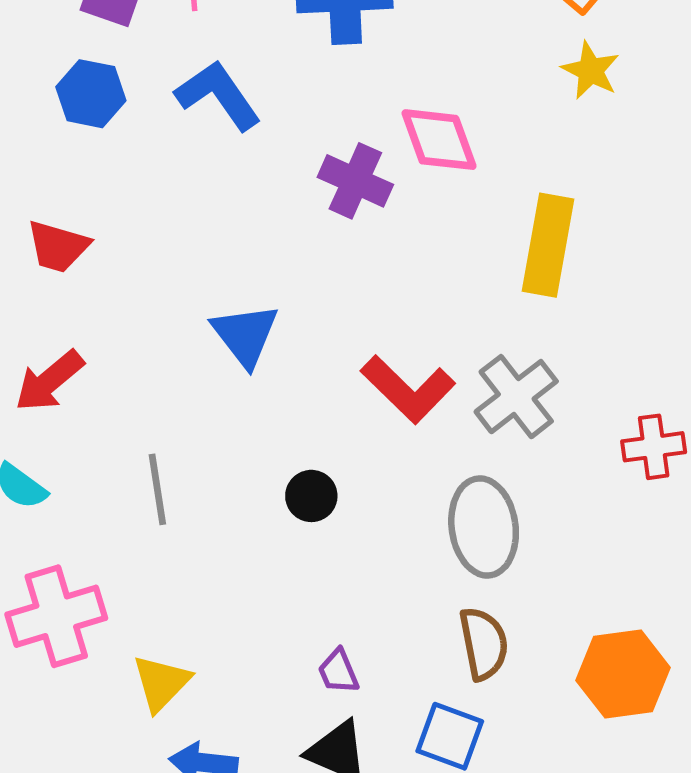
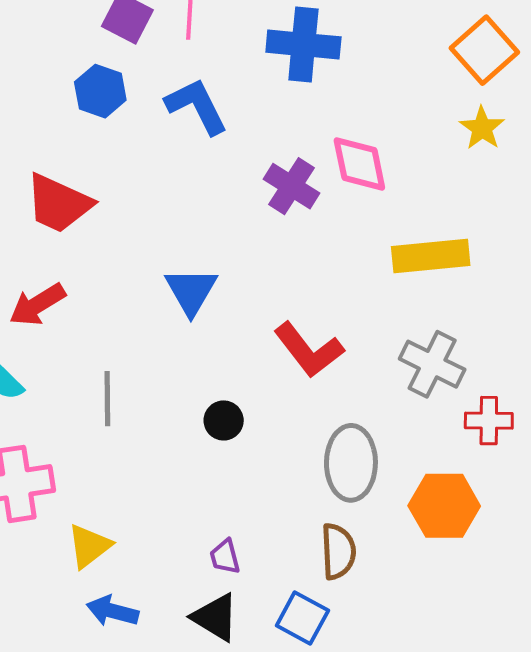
yellow rectangle: (548, 245) -> (431, 256), turned 66
red trapezoid: (58, 246) -> (59, 203), size x1.4
gray cross: (516, 397) -> (432, 364), moved, turned -34
orange hexagon: (623, 674) -> (444, 506), moved

